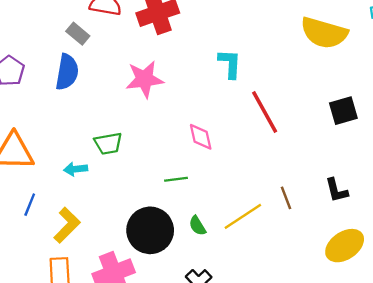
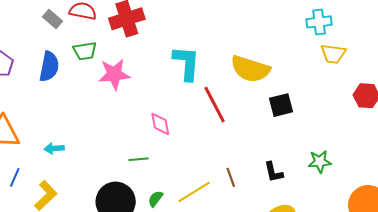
yellow semicircle: (324, 33) -> (250, 69), moved
gray rectangle: (78, 34) -> (52, 19), moved
cyan L-shape: (230, 64) -> (186, 63), size x1.4
green trapezoid: (108, 143) -> (85, 51), moved
green semicircle: (197, 226) -> (156, 199), turned 66

